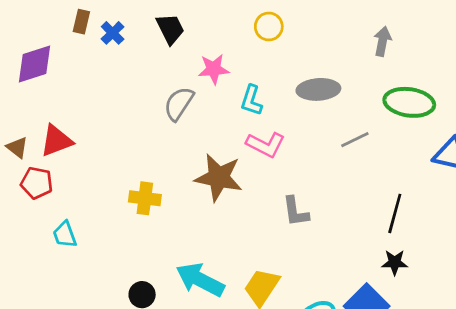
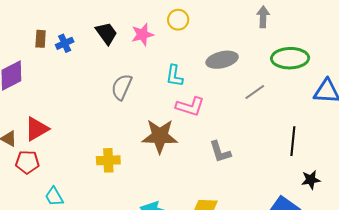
blue cross: (113, 33) -> (65, 43), turned 30
pink star: (214, 69) -> (142, 35), moved
black star: (395, 262) -> (311, 180), moved

